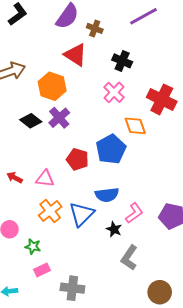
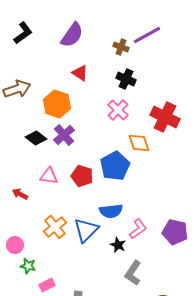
brown cross: (95, 28) -> (121, 47), moved
red triangle: (75, 55) -> (80, 73), size x0.7
pink triangle: (45, 179) -> (49, 176), moved
green star: (33, 247) -> (28, 266), moved

